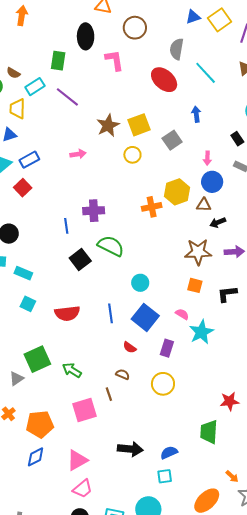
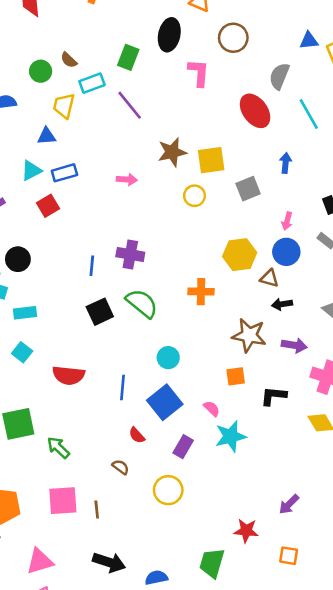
orange cross: (152, 207) -> (201, 292), moved
cyan rectangle: (23, 273) -> (25, 313), turned -42
orange square: (195, 285) -> (236, 376), turned -35
brown line: (109, 394) -> (97, 509), moved

